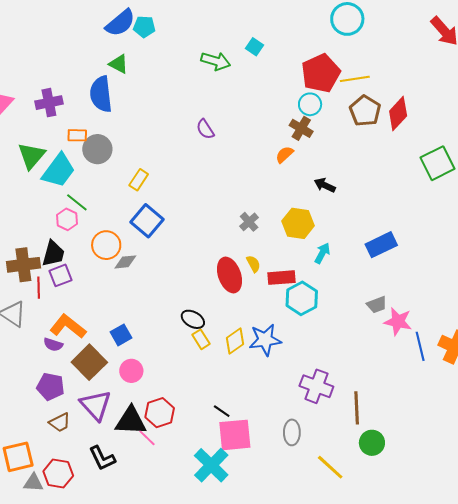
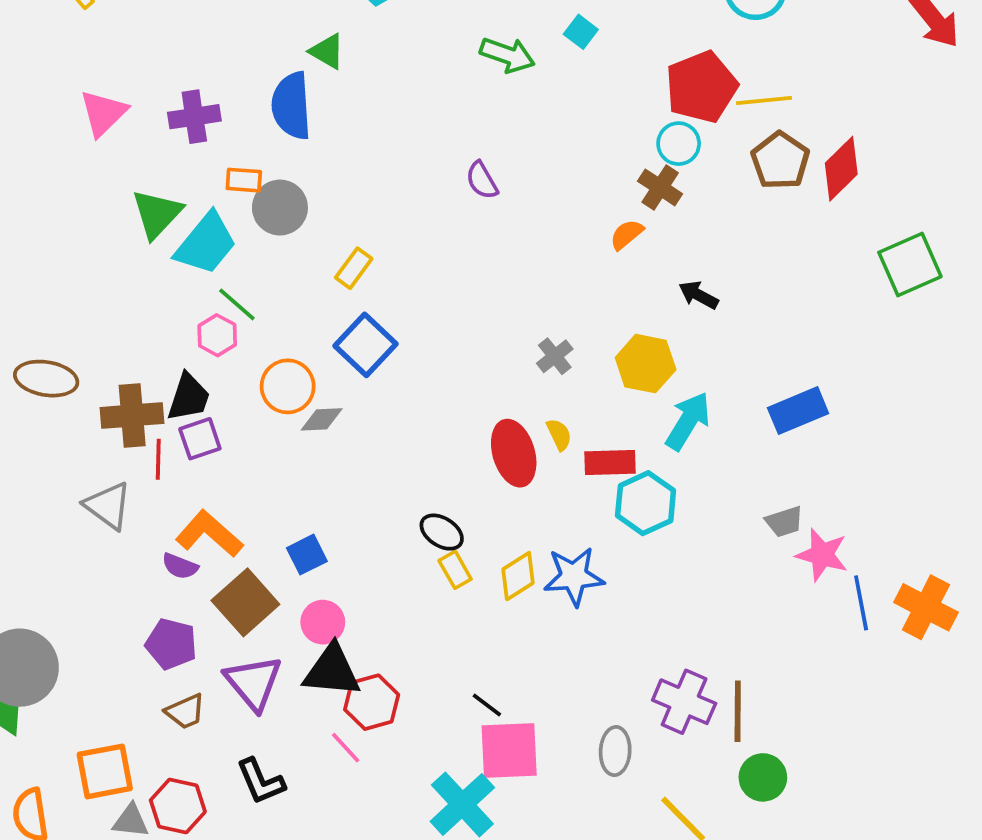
cyan arrow: (322, 253) -> (688, 421), size x1.5
purple cross: (316, 386) -> (684, 702), moved
black triangle: (131, 421) -> (332, 671), moved

